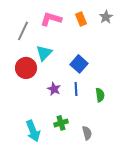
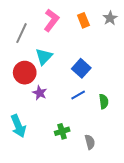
pink L-shape: (51, 19) -> (51, 20), turned 110
purple star: (54, 89) -> (40, 93), moved
blue line: (76, 89) -> (78, 95), turned 64
cyan arrow: (33, 131) -> (18, 126), moved

